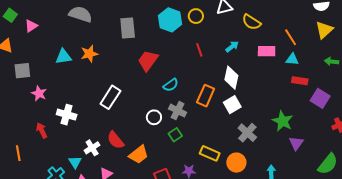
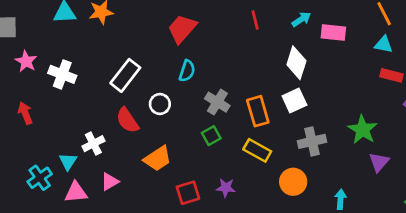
pink rectangle: (267, 51) -> (333, 32), moved
cyan semicircle: (171, 85) -> (187, 71), moved, turned -42
orange rectangle: (206, 96) -> (258, 111), moved, turned -45
white cross: (67, 115) -> (62, 74), moved
white circle: (154, 117) -> (160, 104), moved
gray cross: (247, 133) -> (312, 141), turned 30
red semicircle: (116, 140) -> (127, 120), moved
yellow rectangle: (210, 153) -> (257, 150), moved

